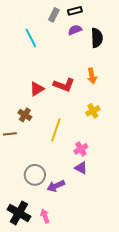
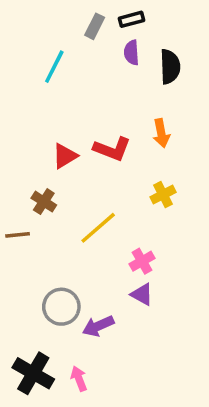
purple semicircle: (75, 30) -> (131, 53), turned -72
cyan line: (31, 38) -> (54, 67), turned 54
yellow line: (56, 130) -> (98, 228), turned 30

